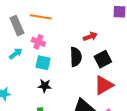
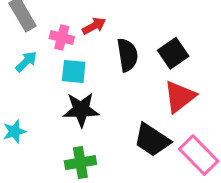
red arrow: (90, 36) -> (94, 26), moved
black star: (45, 86) -> (81, 110), size x1.5

